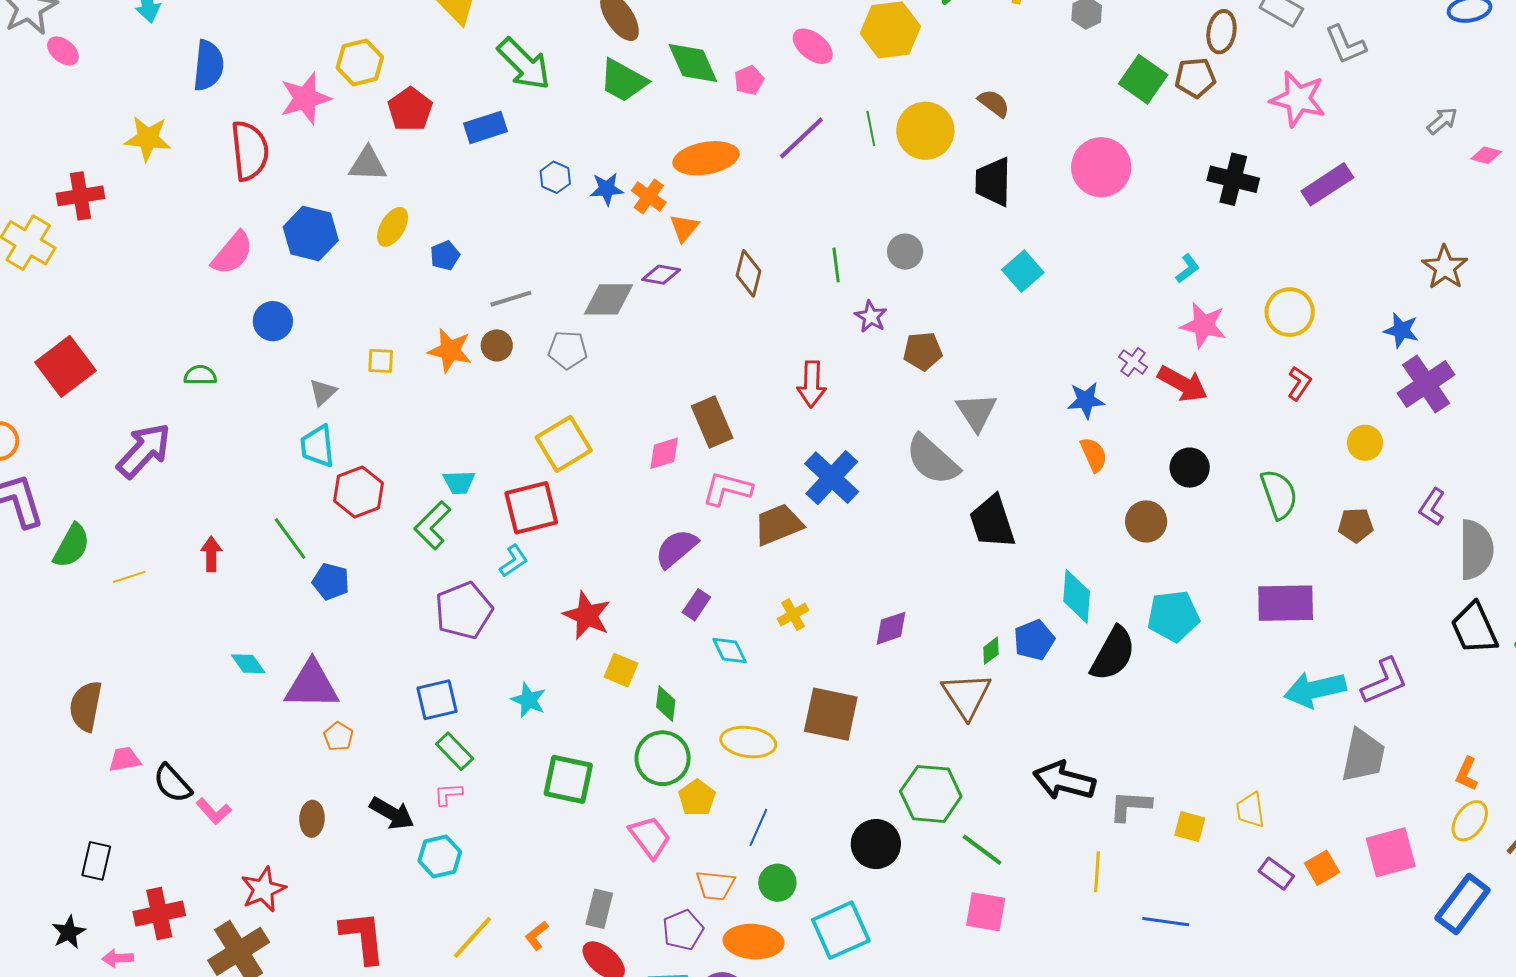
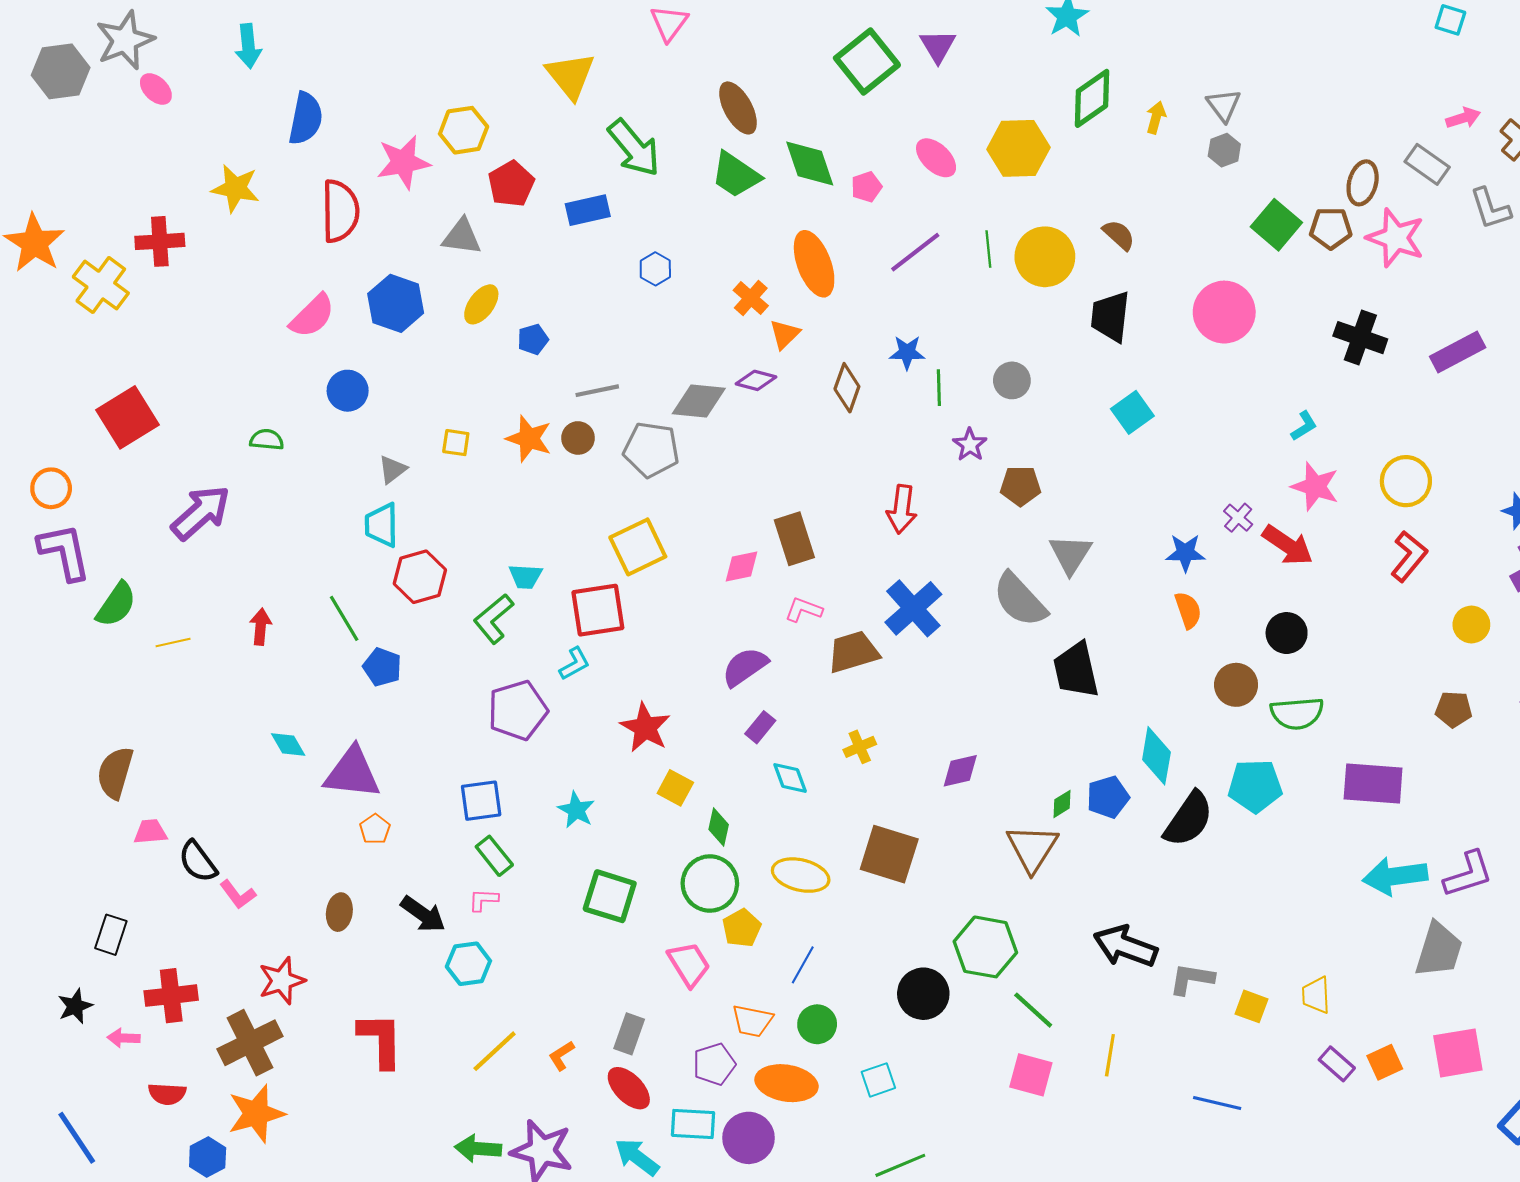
pink star: (1298, 99) -> (1396, 238), moved
orange ellipse: (706, 158) -> (814, 264), turned 74
blue star: (607, 189) -> (907, 352), moved
gray pentagon: (568, 350) -> (651, 450), size x1.4
red L-shape: (1299, 383) -> (1409, 556), size x1.4
pink L-shape: (727, 489) -> (804, 610), size x0.7
green semicircle: (1279, 494) -> (1297, 713), moved, turned 99
yellow line: (1097, 872) -> (1110, 1055), moved
cyan square: (841, 930) -> (878, 1080), size x0.6

